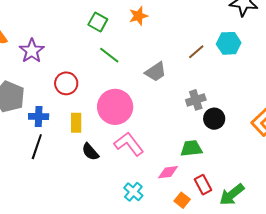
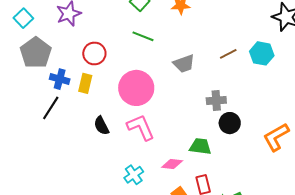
green line: (109, 55) -> (143, 36), turned -30
yellow rectangle: (76, 123) -> (85, 83), moved

